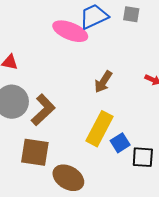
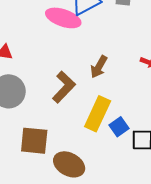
brown L-shape: (43, 110) -> (64, 87), moved

